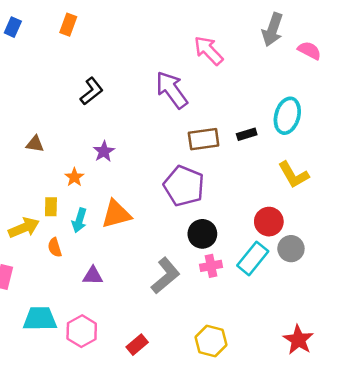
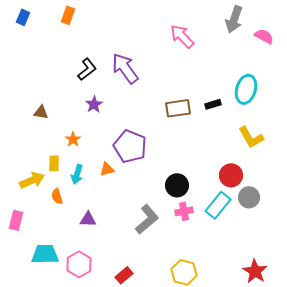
purple arrow: (172, 90) -> (125, 68), moved
purple star: (104, 151) -> (94, 104), moved
purple pentagon: (184, 186) -> (130, 146), moved
orange triangle: (116, 214) -> (107, 169), size x0.6

